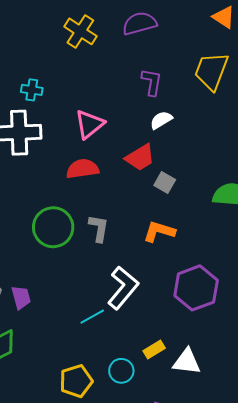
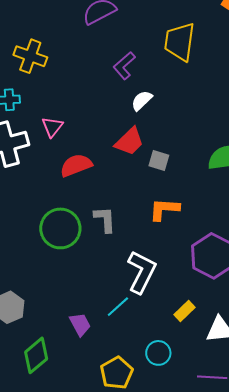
yellow cross: (80, 31) -> (30, 56), moved
purple L-shape: (152, 82) -> (124, 66), turned -128
pink triangle: (89, 124) -> (52, 127), moved, size x0.7
purple trapezoid: (21, 297) -> (80, 324), moved
yellow rectangle: (154, 349) -> (184, 311), moved

